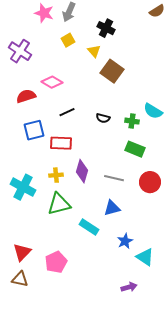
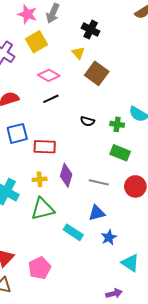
yellow square: (68, 40) -> (37, 42), moved, size x1.5
pink diamond: (52, 82) -> (49, 75), moved
black line: (67, 112) -> (51, 99), moved
blue star: (125, 241) -> (109, 237), moved

